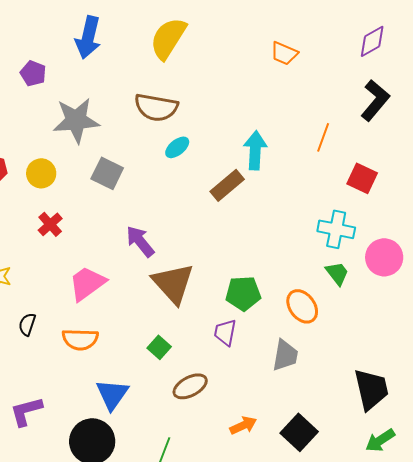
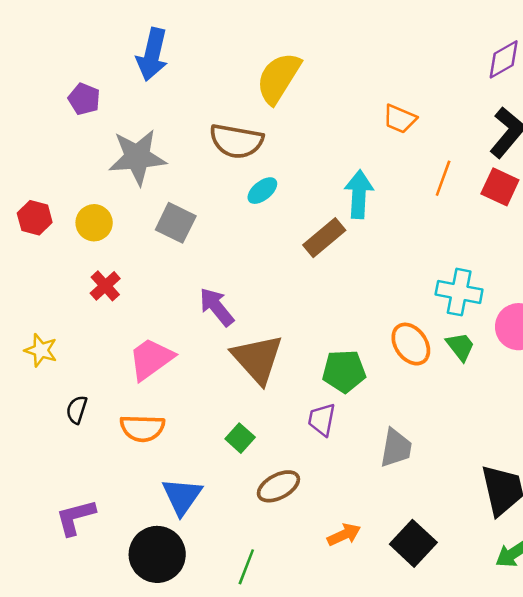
yellow semicircle: (168, 38) -> (278, 78), moved
orange trapezoid: (284, 53) -> (400, 119), moved
red square: (362, 178) -> (500, 187), moved
orange ellipse: (302, 306) -> (411, 344), moved

